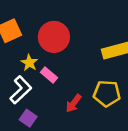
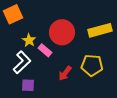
red circle: (54, 37) -> (62, 32), moved
purple square: (28, 118) -> (28, 85), turned -32

